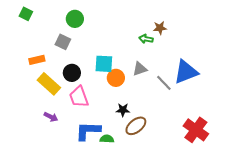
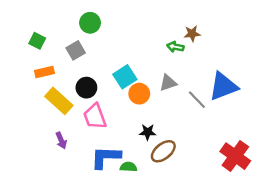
green square: (26, 14) -> (37, 41), moved
gray square: (63, 42) -> (76, 50), turned 35
cyan square: (104, 64) -> (125, 77), turned -36
purple arrow: (51, 117) -> (61, 140), turned 40

